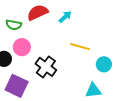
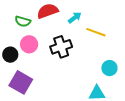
yellow line: (80, 47) -> (96, 32), moved
black cross: (46, 67) -> (61, 47), moved, turned 30

